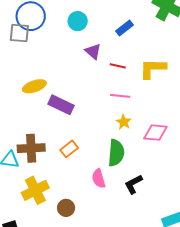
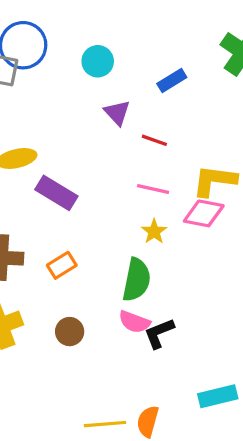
yellow L-shape: (153, 69) -> (214, 181), moved
pink diamond: (155, 133) -> (204, 213), moved
pink semicircle: (99, 179) -> (134, 322), moved, turned -60
brown circle: (66, 208) -> (70, 332), moved

